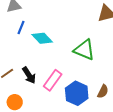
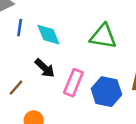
cyan diamond: (42, 38) -> (48, 35), turned 35
black arrow: (29, 75) -> (45, 68), moved

